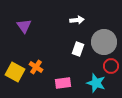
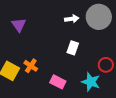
gray circle: (104, 42) -> (99, 17), moved
pink rectangle: (63, 83) -> (58, 82), turned 35

